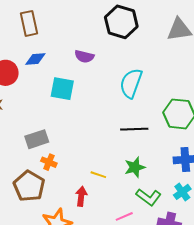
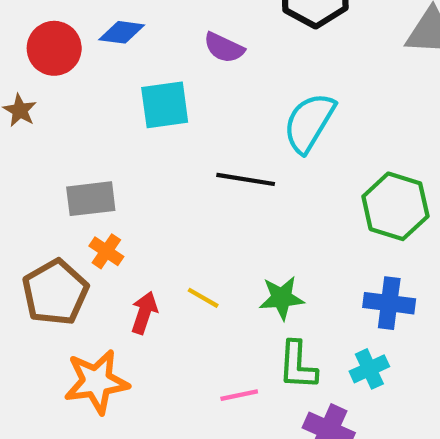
cyan square: (62, 89) -> (165, 105), turned -30
black line: (134, 129) -> (246, 179), moved
red arrow: (81, 196) -> (144, 313), moved
green L-shape: (149, 197) -> (298, 365), turned 45

